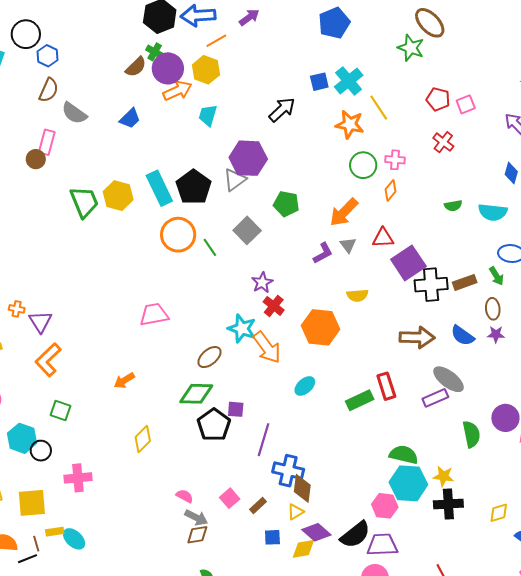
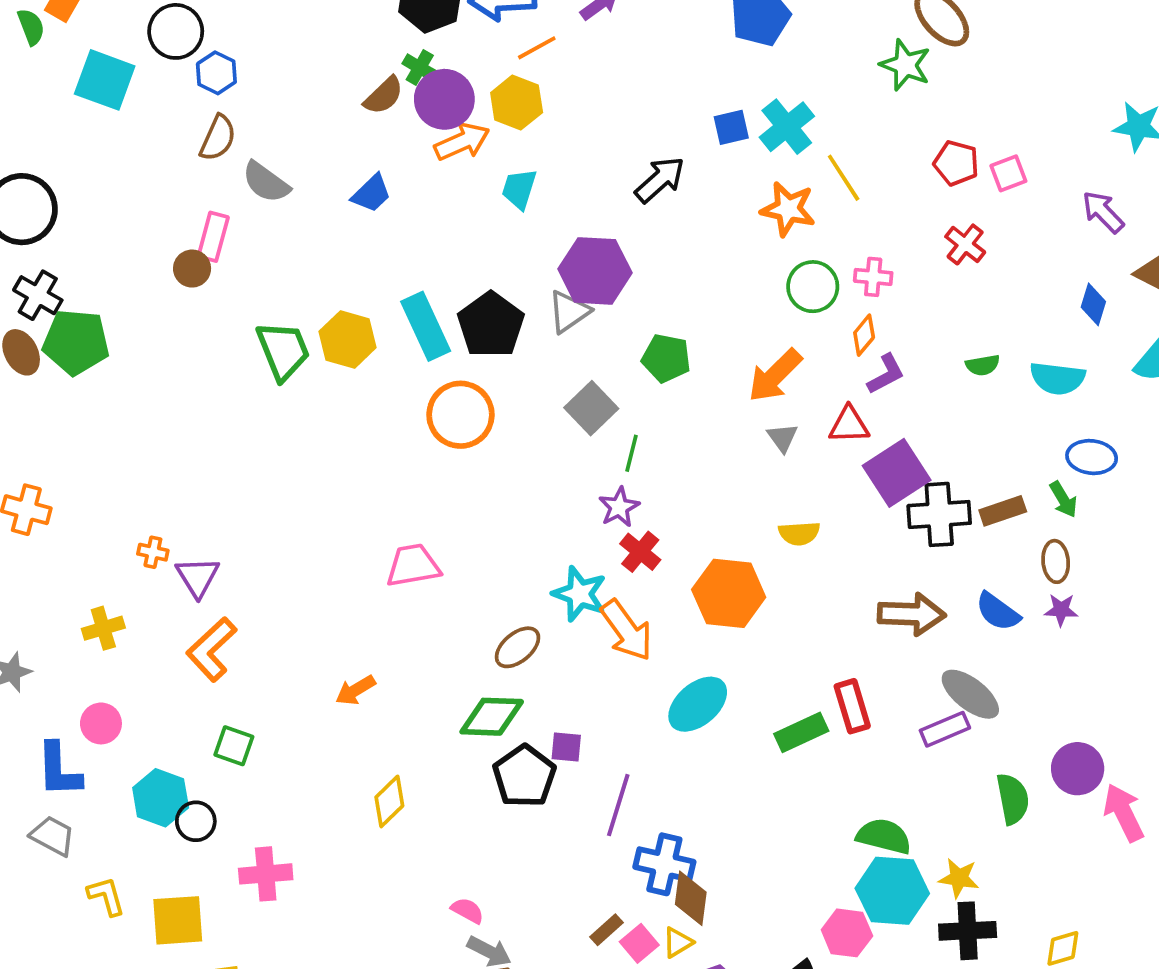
green line: (210, 247) -> (631, 453), moved, turned 48
purple L-shape: (323, 253) -> (886, 374), moved
cyan ellipse: (305, 386) -> (698, 704), size x1.5
pink square: (230, 498) -> (639, 943), moved

